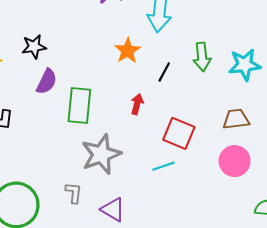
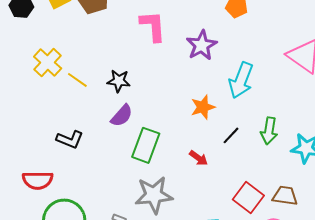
red arrow: (137, 104) -> (198, 158), turned 96
red square: (179, 133) -> (248, 198), moved

